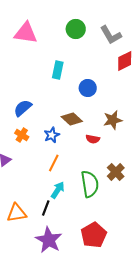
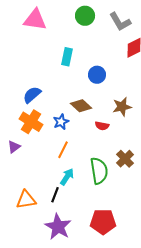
orange cross: (22, 135) -> (31, 122), size x1.6
red pentagon: (94, 235) -> (103, 222), turned 30

